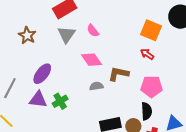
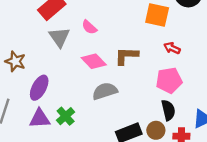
brown star: (27, 35) -> (15, 61), moved
red arrow: (147, 54) -> (172, 48), moved
brown L-shape: (118, 74) -> (126, 56), moved
gray semicircle: (96, 86) -> (105, 91), size x1.5

